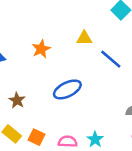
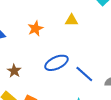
blue line: (111, 59) -> (84, 74), moved

